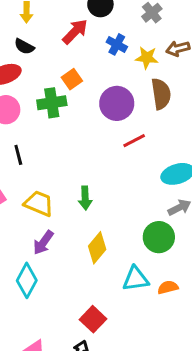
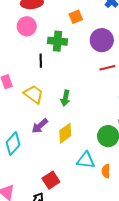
green cross: (52, 103) -> (58, 41), moved
black line: (18, 155) -> (41, 61), moved
purple arrow: (43, 243) -> (40, 126), moved
orange semicircle: (168, 287) -> (106, 171), turned -88

